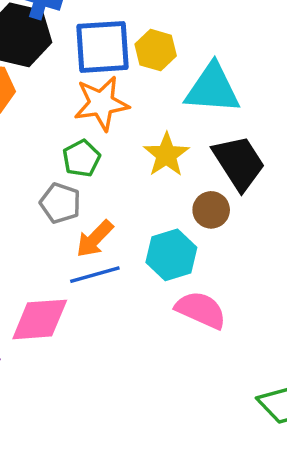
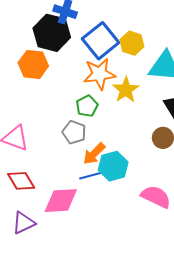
blue square: (102, 47) -> (101, 41), turned -36
yellow star: (166, 155) -> (126, 90), moved
cyan hexagon: (171, 255) -> (113, 166), moved

